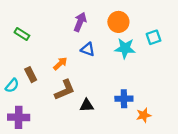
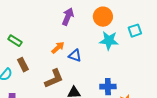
green rectangle: (22, 34) -> (15, 41), moved
blue triangle: (88, 49) -> (75, 56), moved
orange arrow: (60, 64) -> (58, 48), moved

